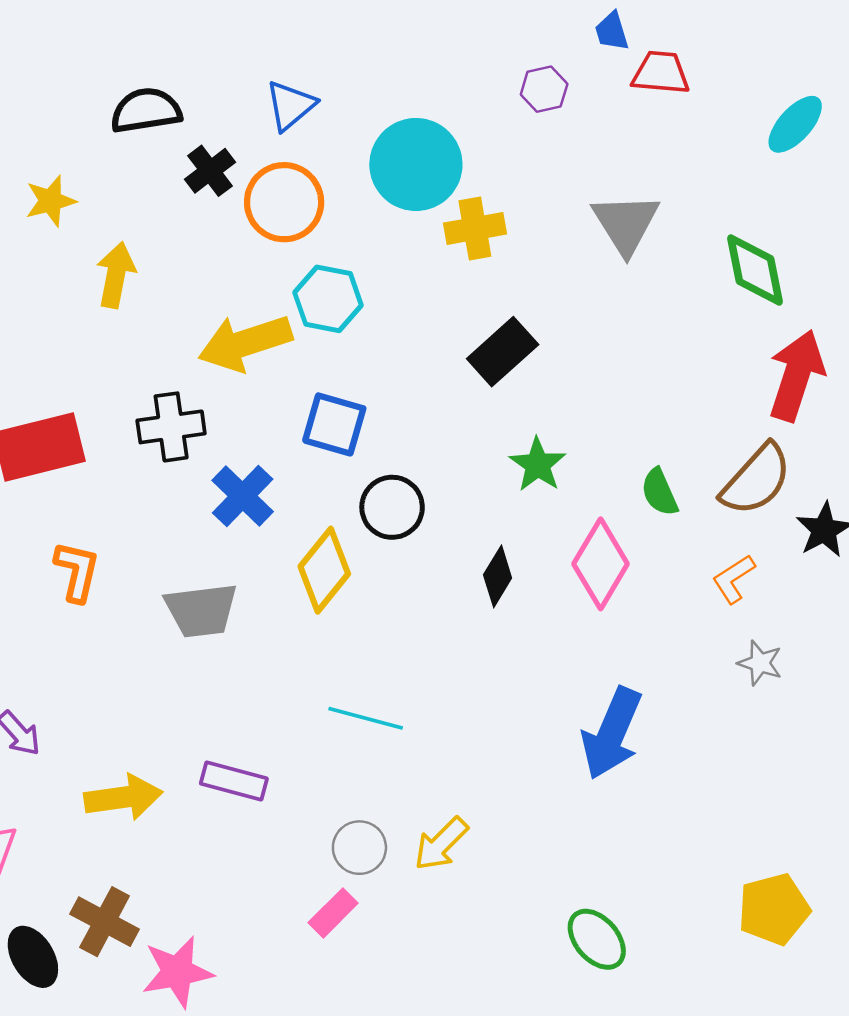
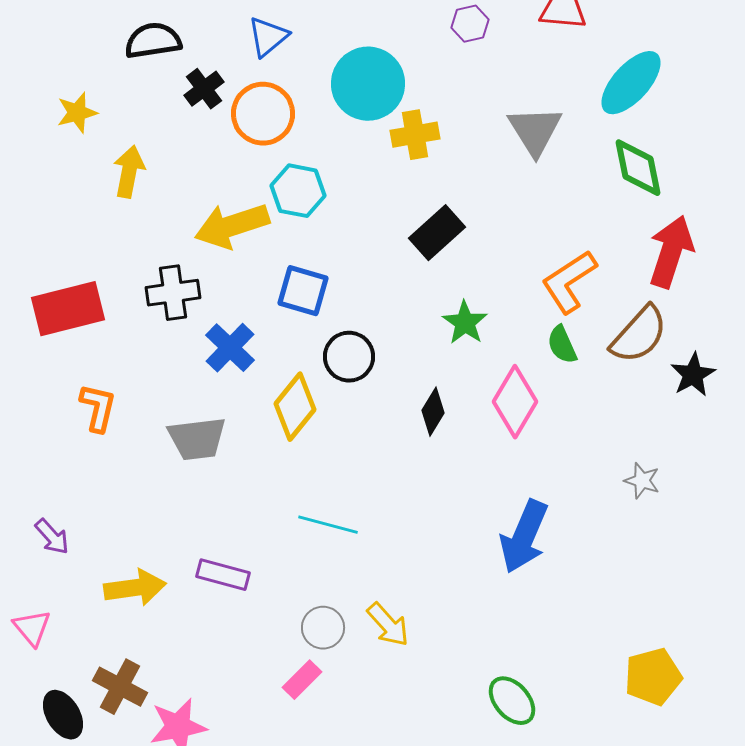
cyan ellipse: (795, 124) -> (631, 83), moved, size x1.4
orange L-shape: (734, 579) -> (569, 282), moved, size x1.6
yellow arrow: (441, 844) -> (388, 625), turned -87

